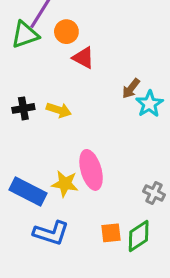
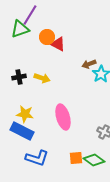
orange circle: (66, 32) -> (47, 37), moved
brown arrow: (131, 88) -> (89, 64), turned 32
yellow star: (65, 184) -> (25, 114), moved
green diamond: (139, 236) -> (94, 160), turned 70

